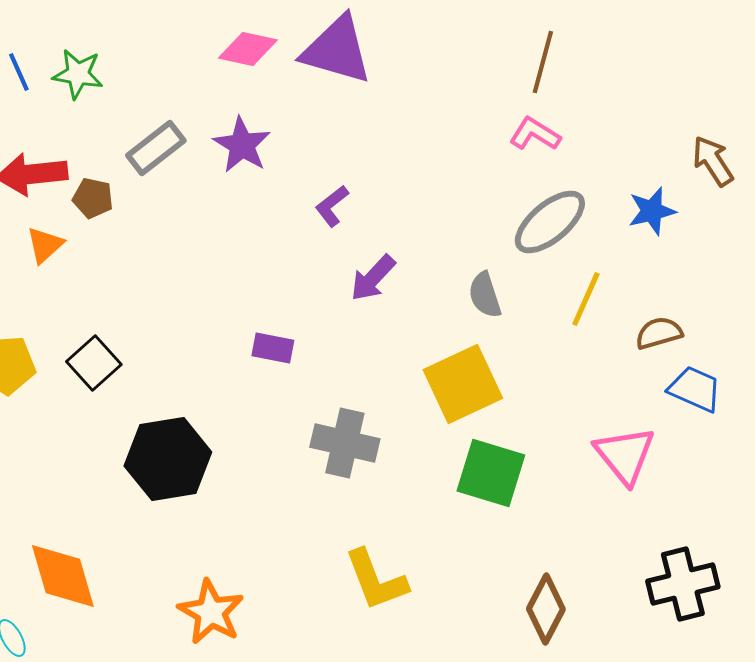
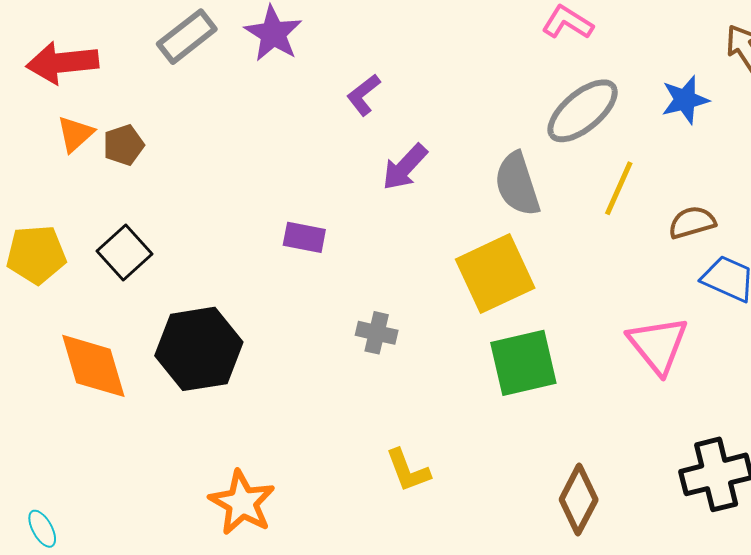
brown pentagon: (93, 198) -> (124, 145), moved, turned -30
gray semicircle: (485, 295) -> (517, 184), size x1.4
gray cross: (345, 443) -> (377, 333), size x0.6
green square: (491, 473) -> (523, 363), turned -30
orange diamond: (63, 576) -> (93, 366), moved
yellow L-shape: (376, 580) -> (408, 470), size x0.7

